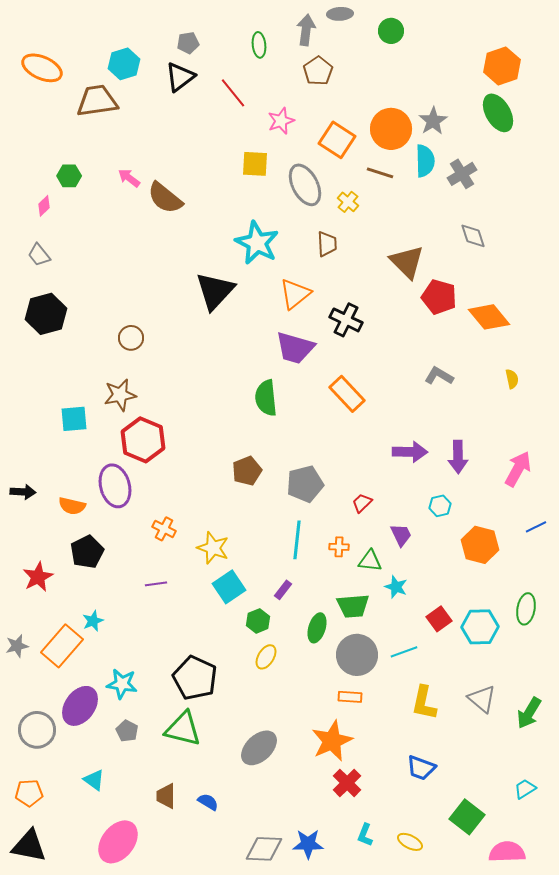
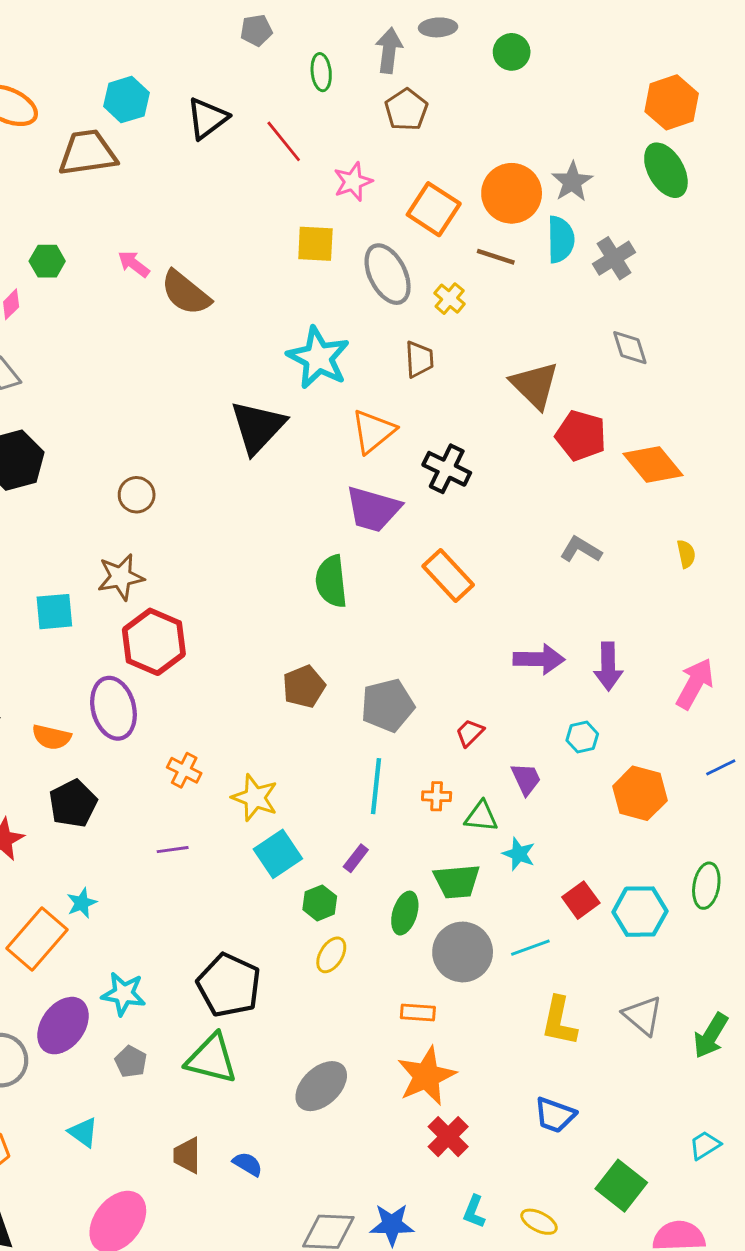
gray pentagon: (188, 43) -> (256, 30), moved
orange rectangle: (350, 697) -> (418, 1013), moved

